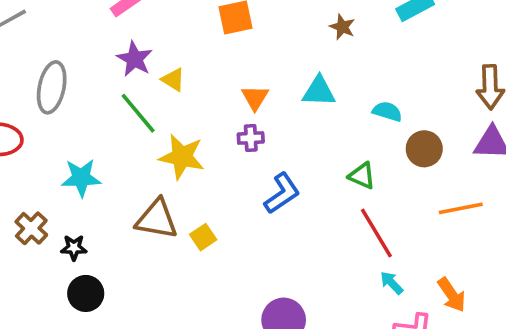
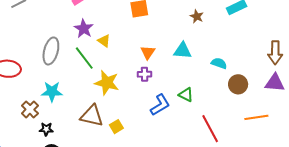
gray ellipse: (52, 87) -> (51, 51), moved
green triangle: (362, 176) -> (186, 95), moved
brown cross: (31, 228) -> (30, 109), moved

